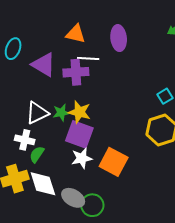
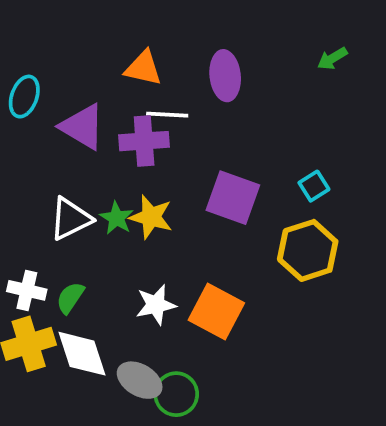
green star: (61, 113) -> (117, 218), turned -30
purple square: (79, 134) -> (233, 198), moved
white cross: (25, 140) -> (27, 290), moved

